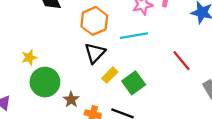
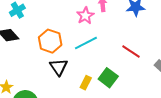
yellow rectangle: (110, 75) -> (86, 83), moved
green square: (134, 83) -> (108, 78), moved

